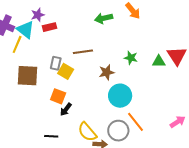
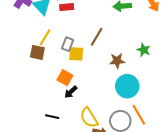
yellow line: (17, 44) -> (45, 37), moved
brown line: (83, 52) -> (97, 37), turned -60
yellow square: (66, 71) -> (76, 54), turned -35
brown square: (27, 76) -> (37, 52), size x0.7

